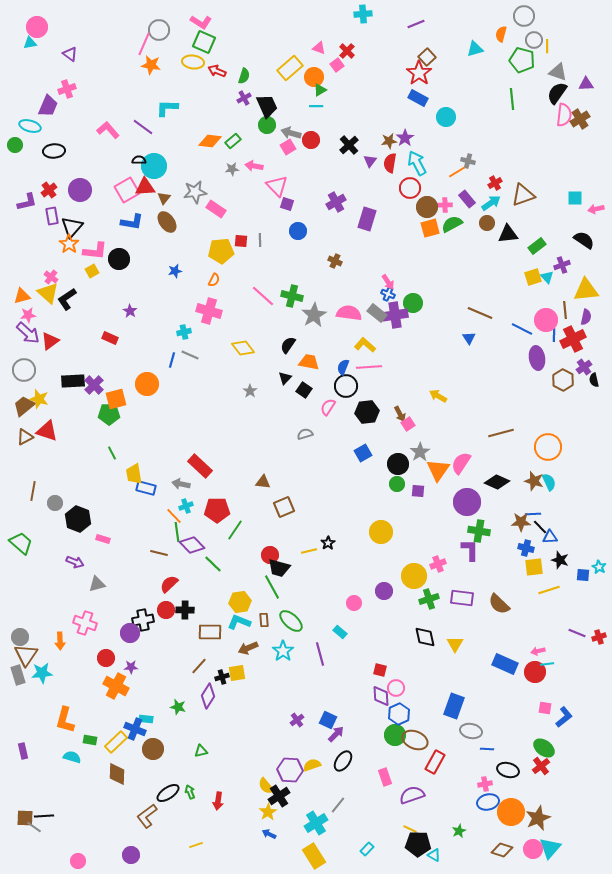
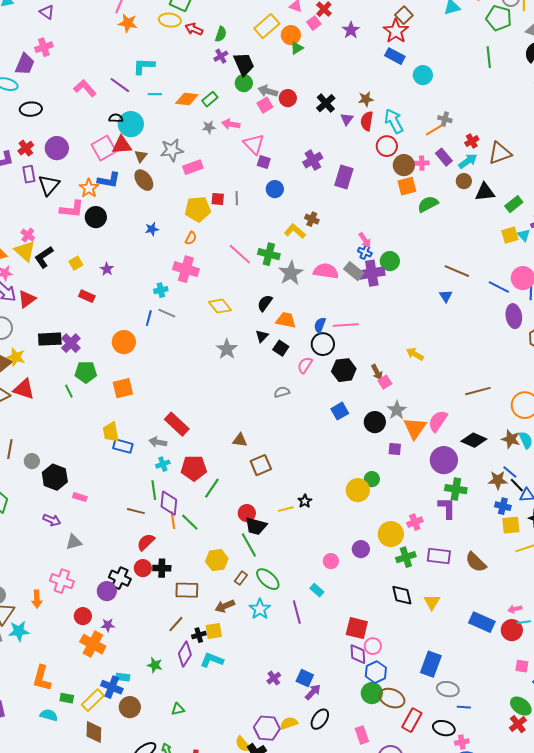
cyan line: (316, 106) -> (155, 94), moved
purple star: (405, 138) -> (351, 30), moved
pink rectangle: (216, 209) -> (193, 167), turned -54
green semicircle: (452, 224) -> (428, 204), moved
orange star: (69, 244) -> (89, 188), moved
yellow square: (92, 271) -> (76, 263), moved
yellow L-shape: (365, 345) -> (295, 231), moved
gray star: (250, 391) -> (227, 349), size x1.5
orange square: (116, 399) -> (123, 388), moved
green line: (112, 453) -> (69, 391), moved
green circle: (397, 484) -> (372, 479), moved
blue line: (533, 514) -> (510, 472), turned 42
orange line: (174, 516) -> (173, 520), moved, turned 36
purple diamond: (192, 545) -> (169, 503), turned 50
black cross: (143, 620) -> (120, 578), turned 35
brown rectangle: (264, 620) -> (241, 578), turned 40
cyan L-shape: (239, 622) -> (212, 660), moved
red square: (380, 670) -> (357, 628), size x1.6
black ellipse: (508, 770) -> (444, 728), moved

